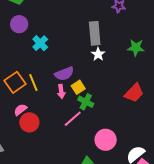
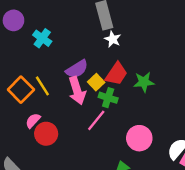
green star: (136, 48) -> (144, 82), moved
pink arrow: (61, 91) -> (77, 91), size x1.6
red trapezoid: (134, 93) -> (116, 74), moved

